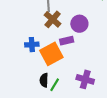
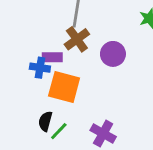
purple rectangle: (67, 41) -> (52, 57), moved
orange square: (51, 54) -> (64, 87), turned 30

